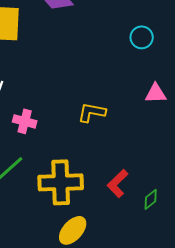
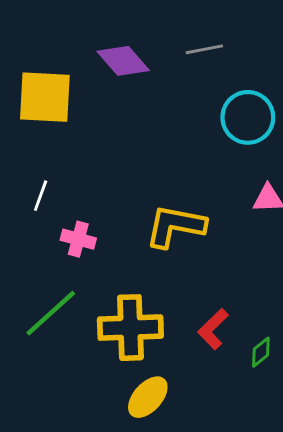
cyan circle: (142, 37) -> (248, 117), size x1.6
yellow L-shape: (92, 112) -> (175, 226), size x1.5

